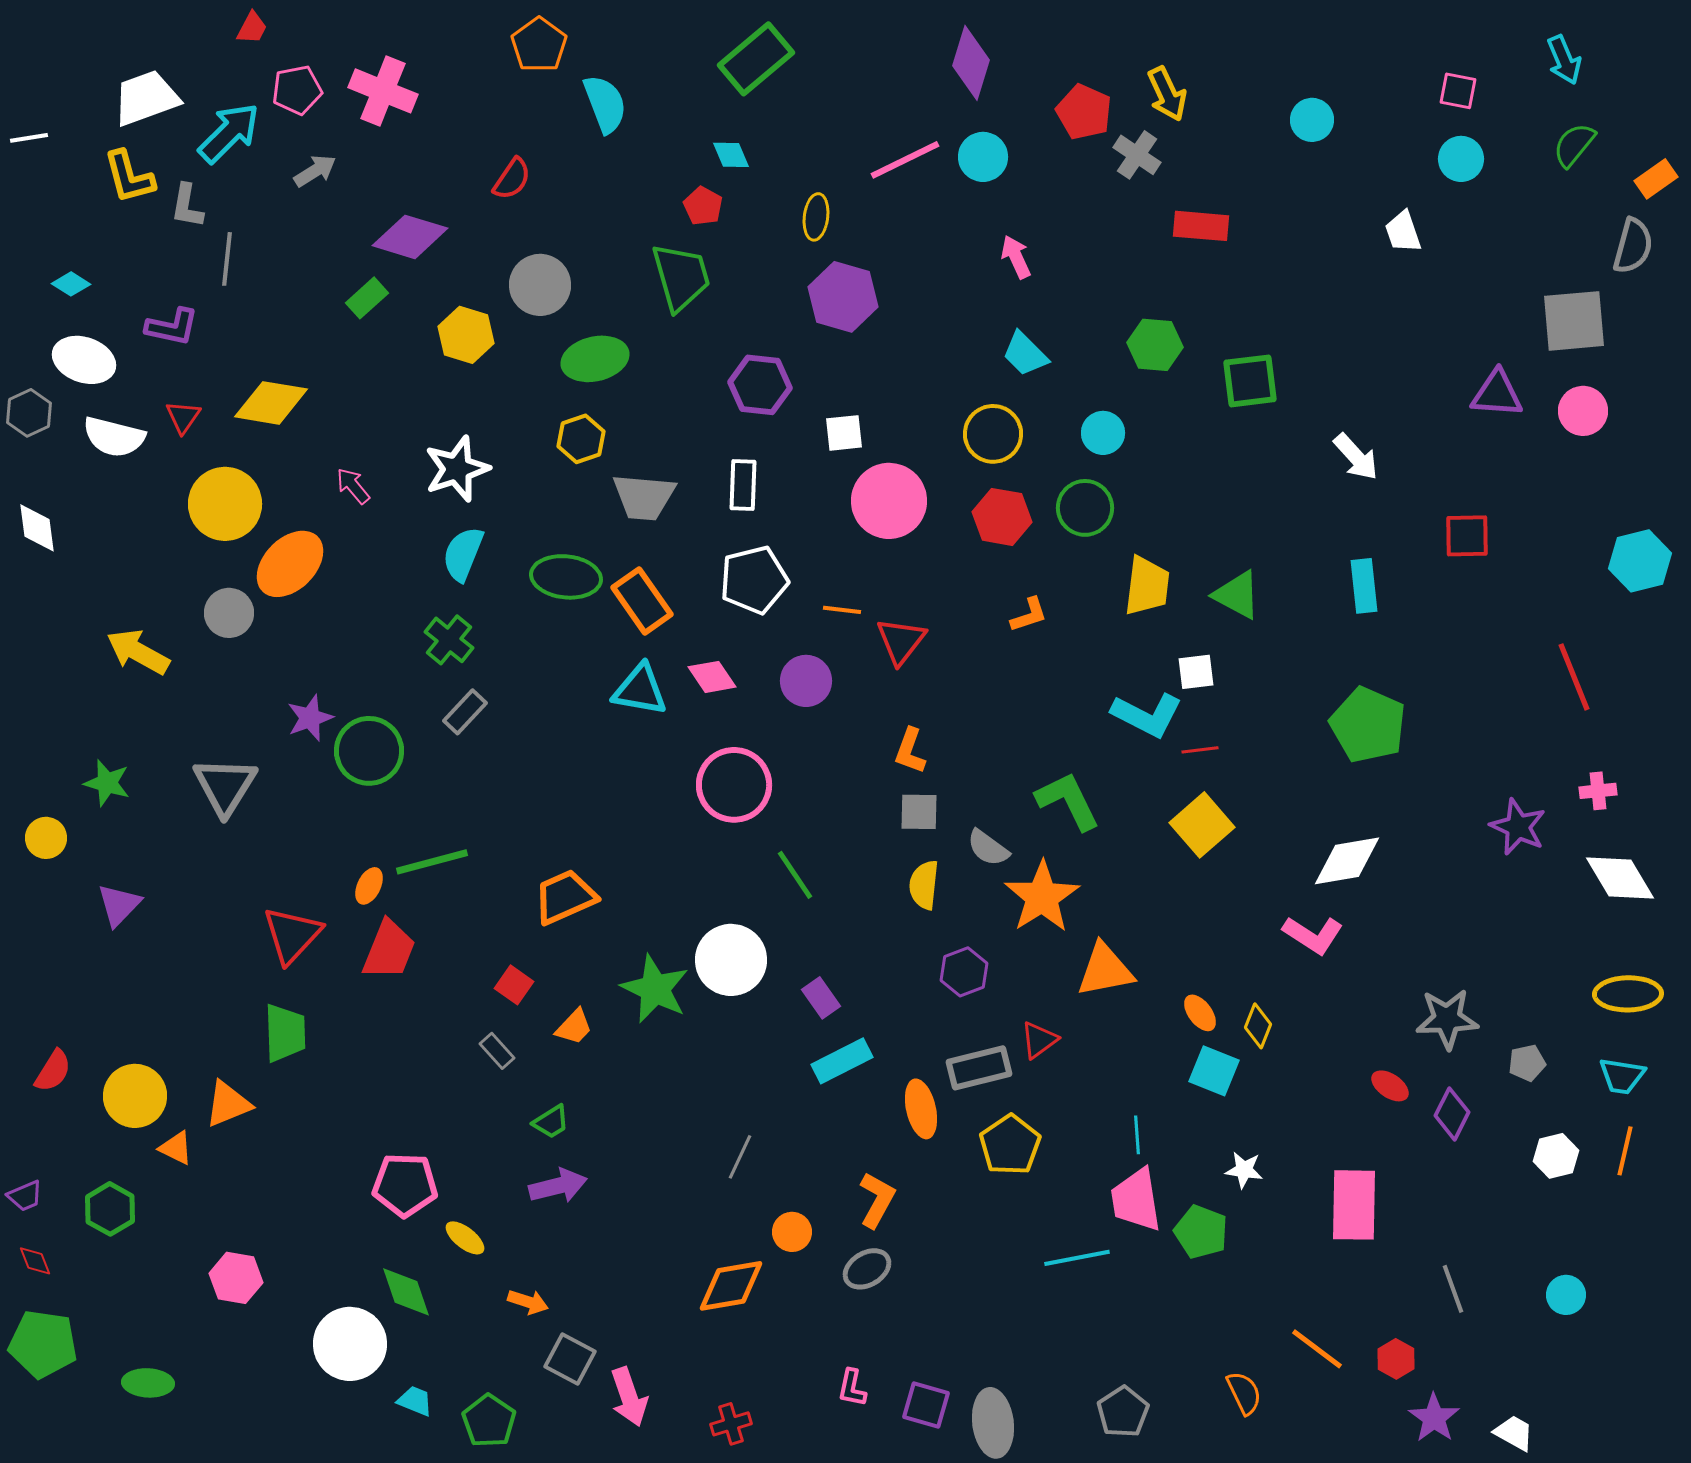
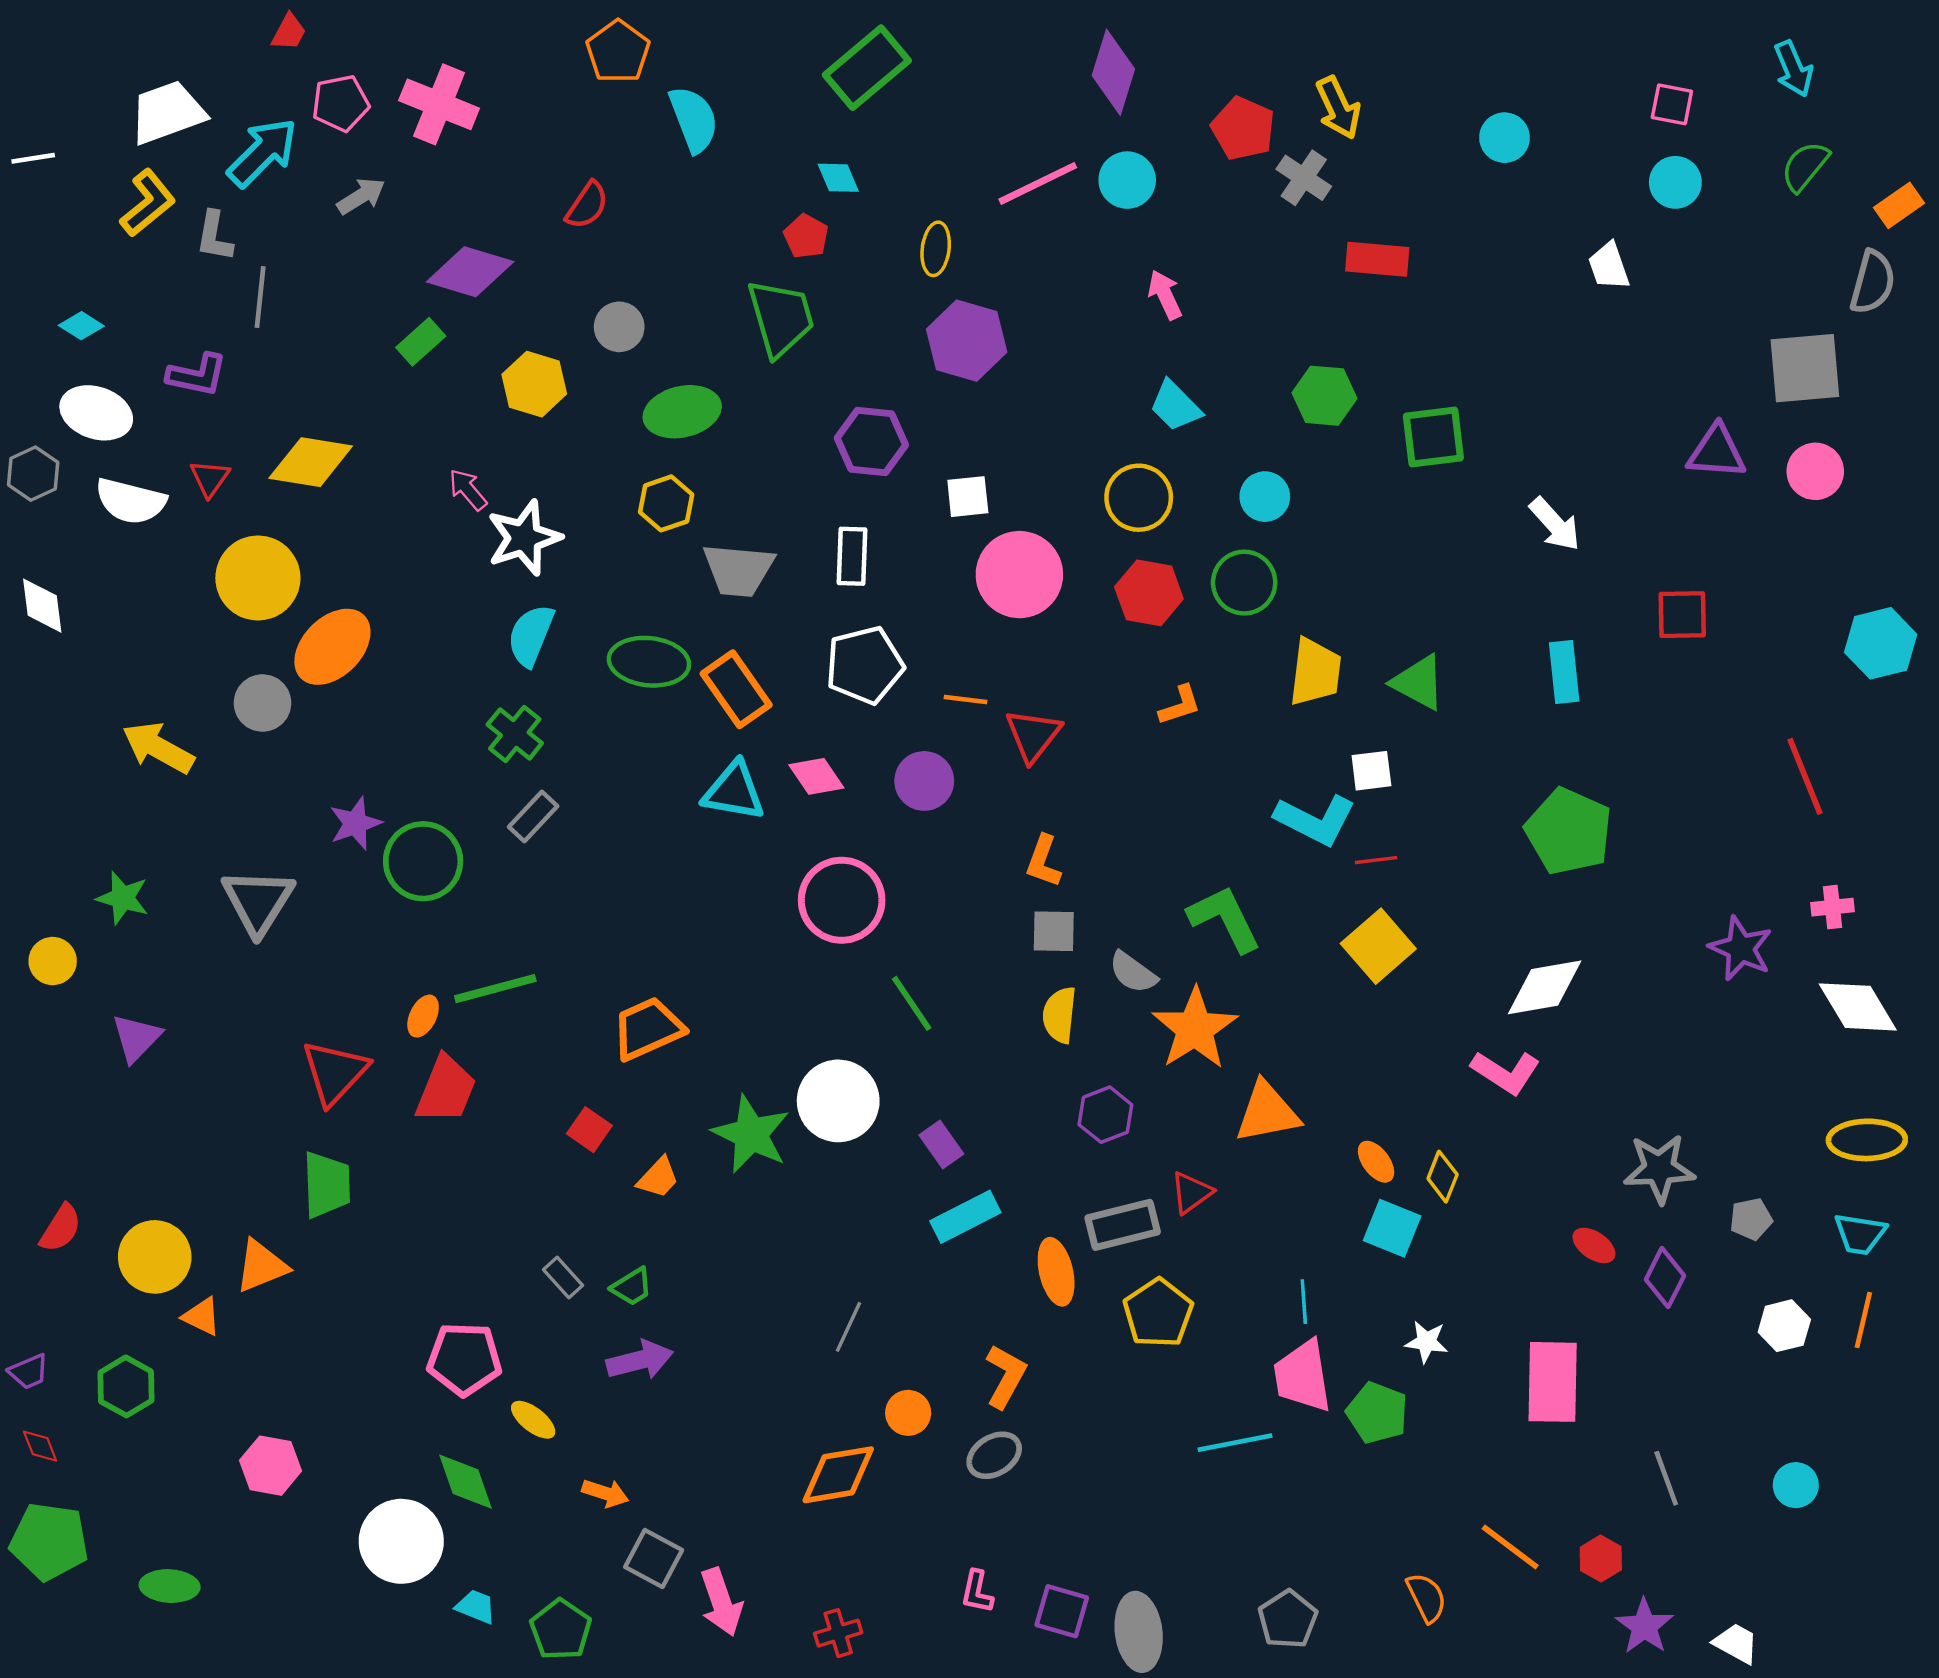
yellow L-shape: (129, 177) -> (148, 203), turned -114
gray circle: (540, 285) -> (619, 327), size x0.7
pink arrow: (353, 486) -> (468, 490), moved
gray rectangle: (497, 1051) -> (563, 1278), moved

